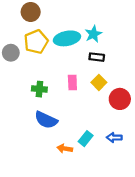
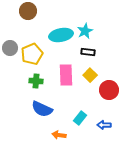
yellow pentagon: (36, 42) -> (32, 54), moved
pink rectangle: (72, 82) -> (66, 75), size x1.5
cyan rectangle: (86, 139) -> (80, 118), moved

